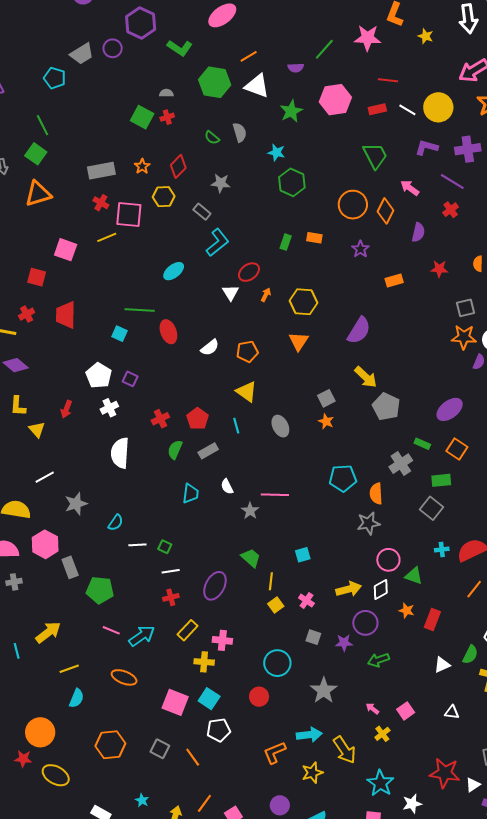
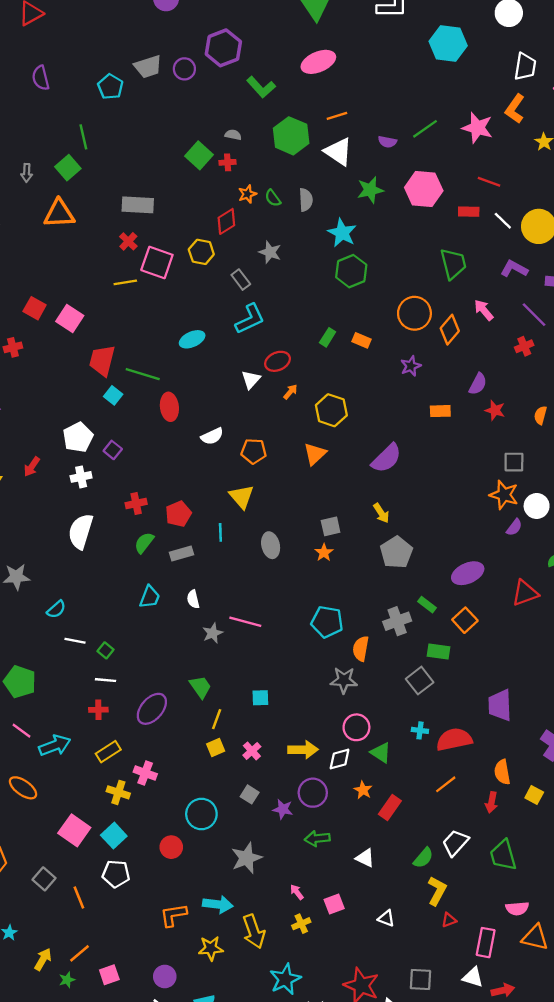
cyan star: (276, 152) -> (342, 233), size x1.4
orange star: (142, 166) -> (247, 194), moved
purple semicircle: (418, 232) -> (478, 384), moved
pink square: (66, 250) -> (70, 319), moved
red trapezoid: (66, 315) -> (102, 360), moved
yellow arrow: (366, 377) -> (381, 513), size x0.7
white triangle: (442, 665) -> (365, 858), moved, turned 36

